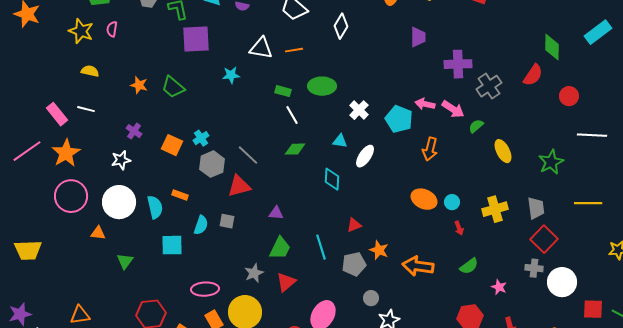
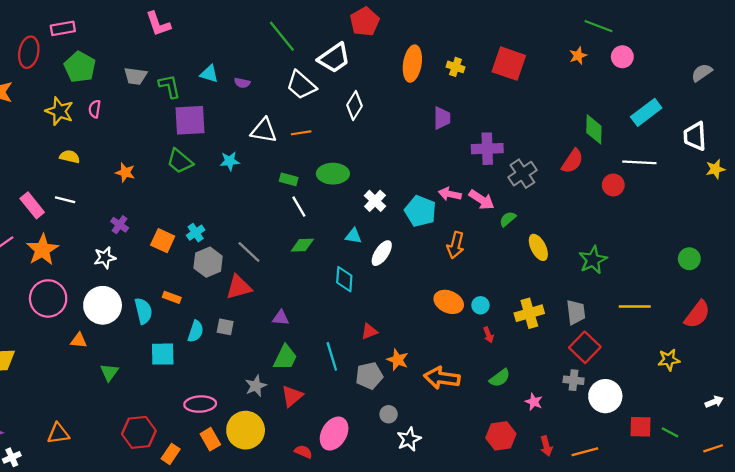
green trapezoid: (173, 87) -> (180, 161), moved
white line: (592, 135) -> (639, 162), moved

